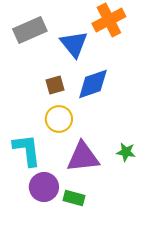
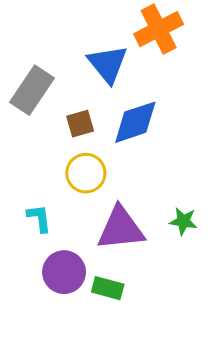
gray rectangle: (30, 30) -> (32, 90), moved, turned -32
cyan L-shape: (27, 150) -> (39, 218), size x0.6

